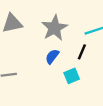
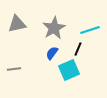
cyan square: (72, 76) -> (69, 70), size x1.5

